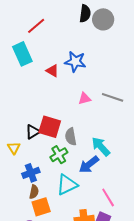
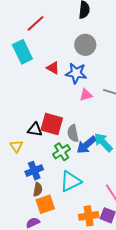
gray circle: (103, 19) -> (85, 45), moved
blue star: (75, 62) -> (76, 73), moved
black triangle: (33, 132) -> (35, 130), turned 42
blue arrow: (89, 165) -> (86, 145), moved

